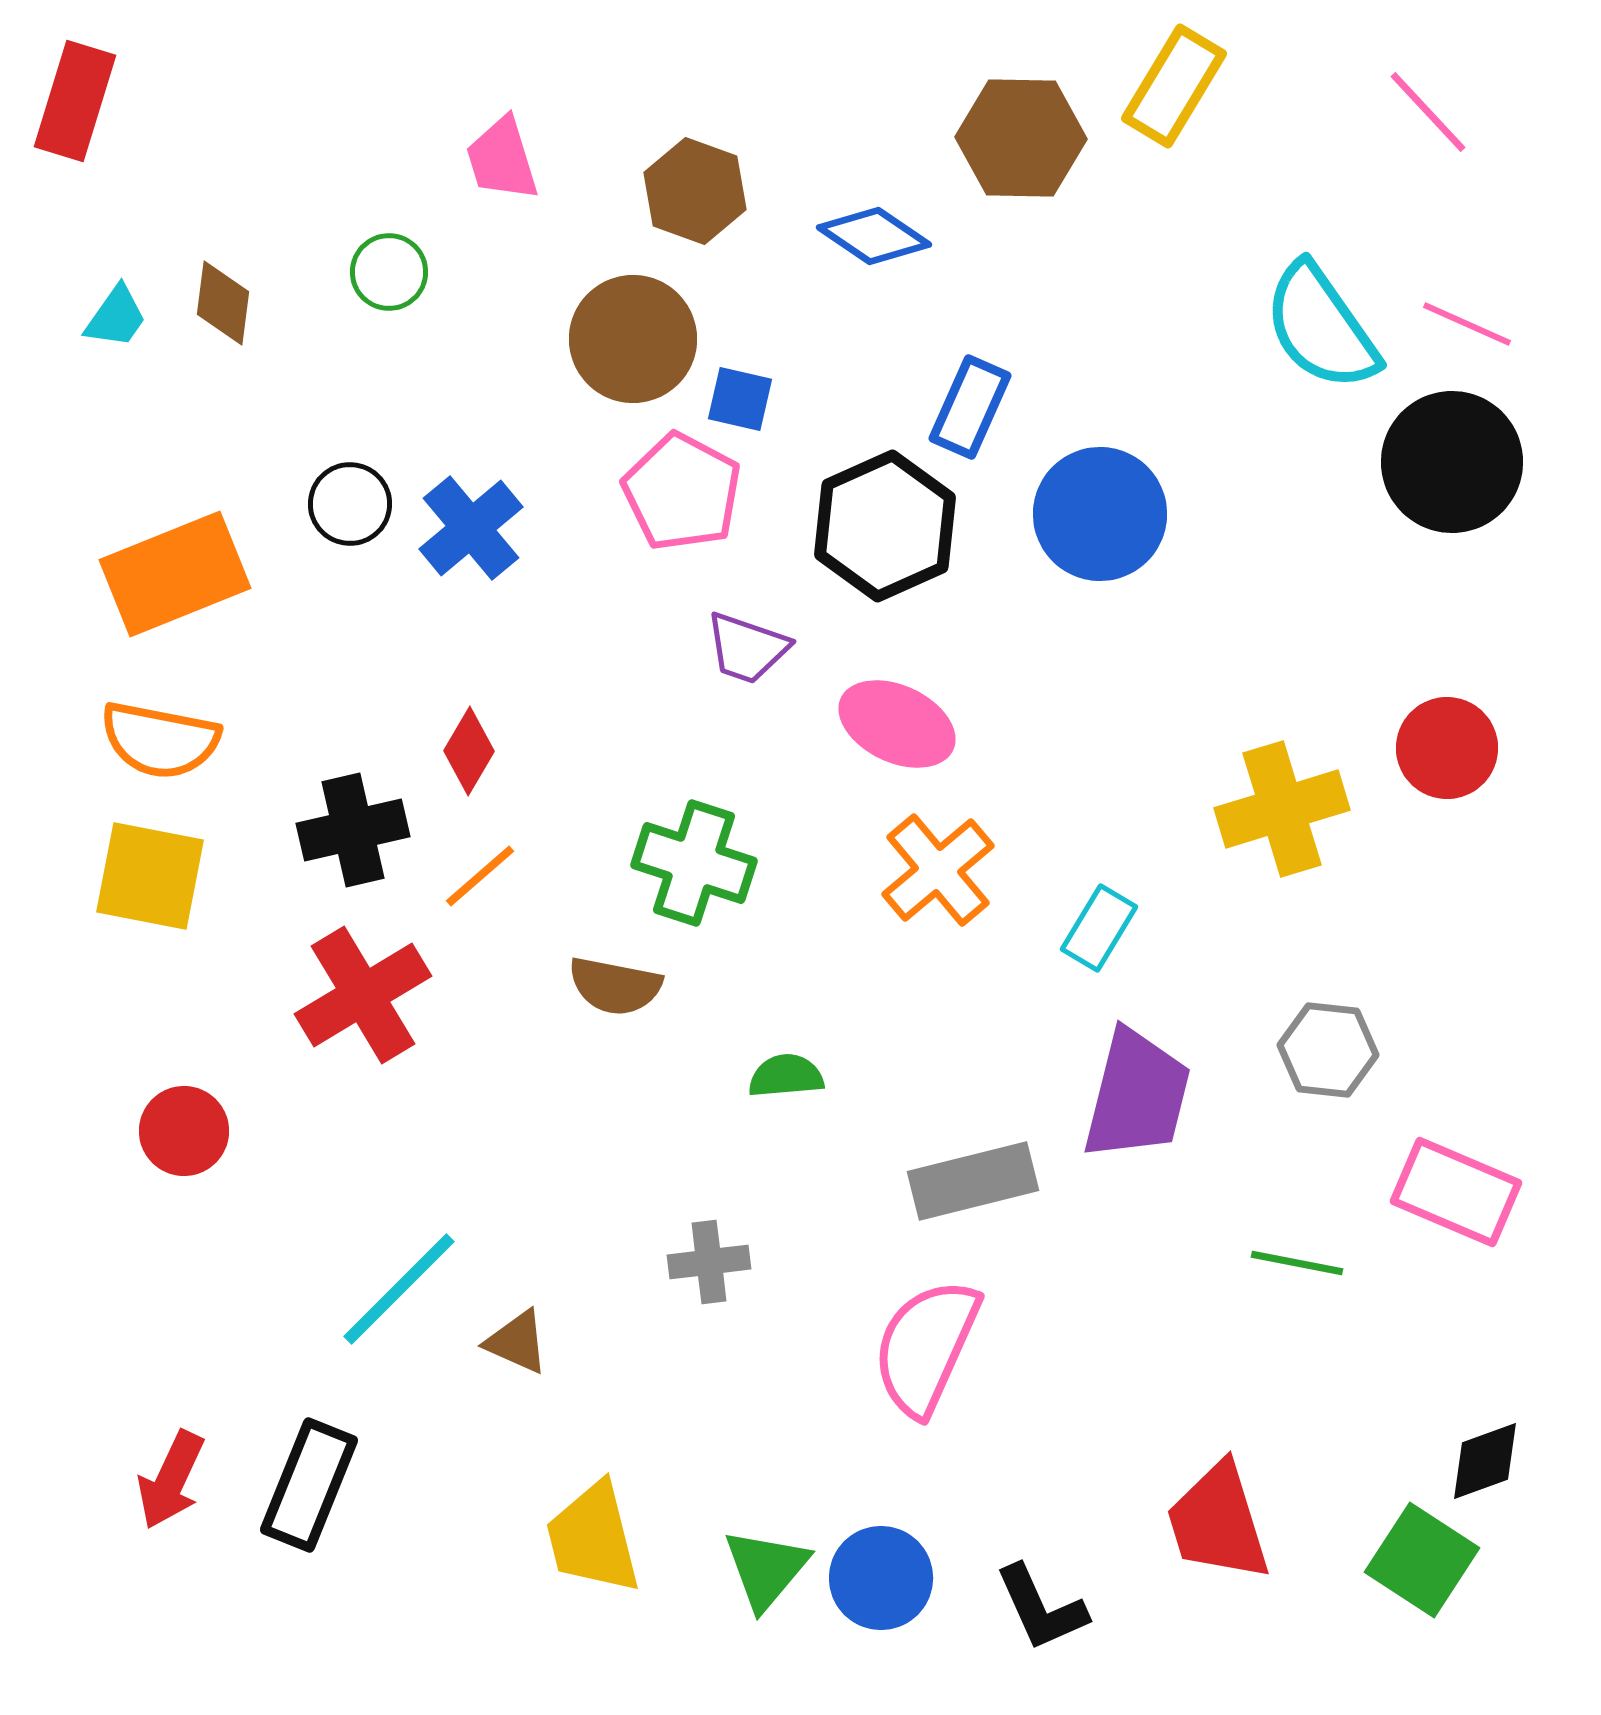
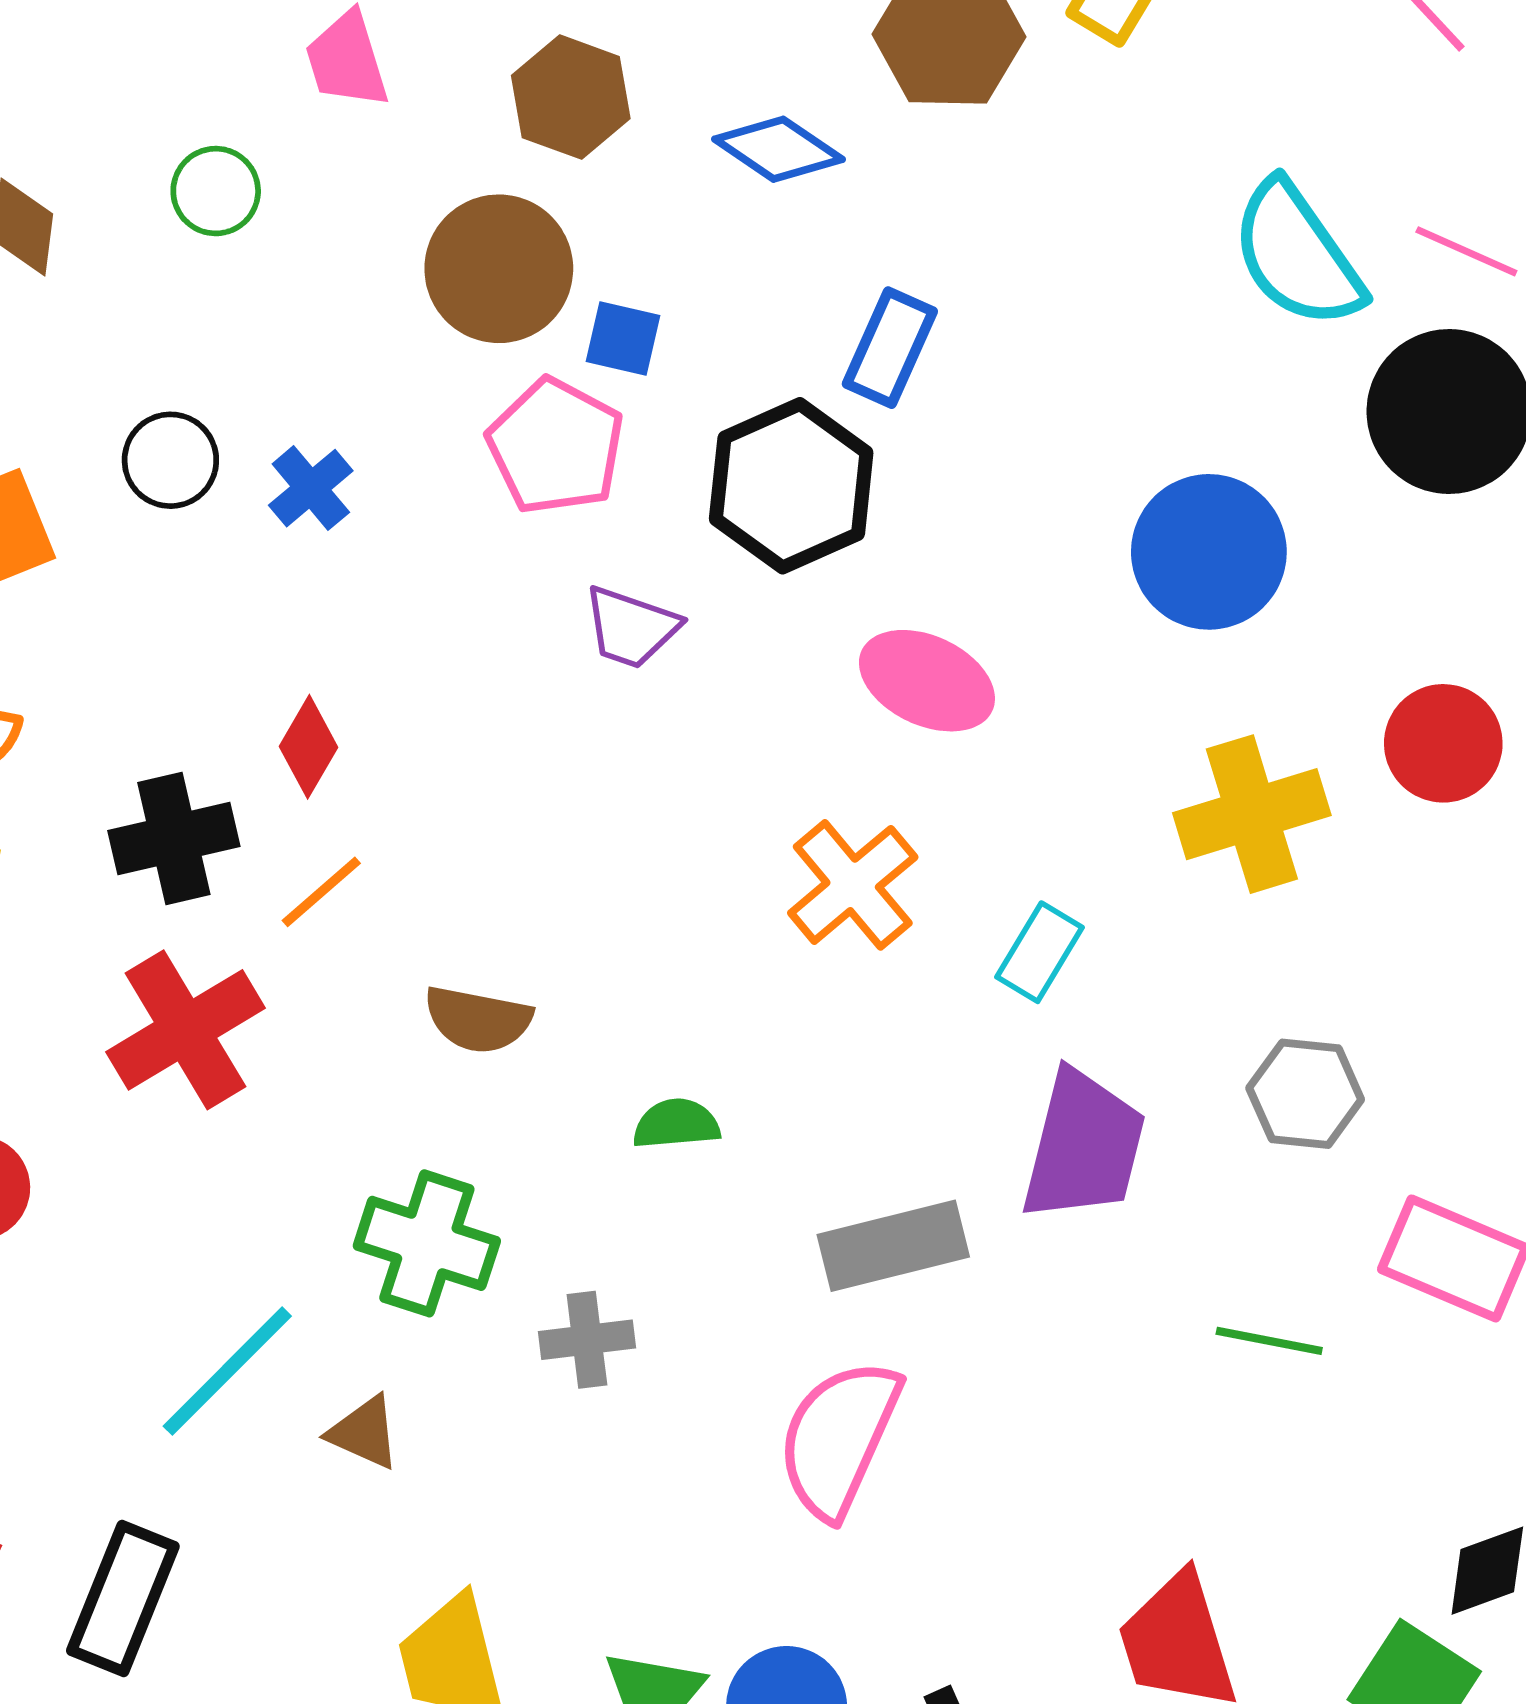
blue circle: (1100, 514) -> (1209, 552), moved
blue cross: (471, 528) -> (311, 488), size x0.7
pink ellipse: (897, 724) -> (927, 681), moved
green cross: (694, 863) -> (427, 1243), moved

